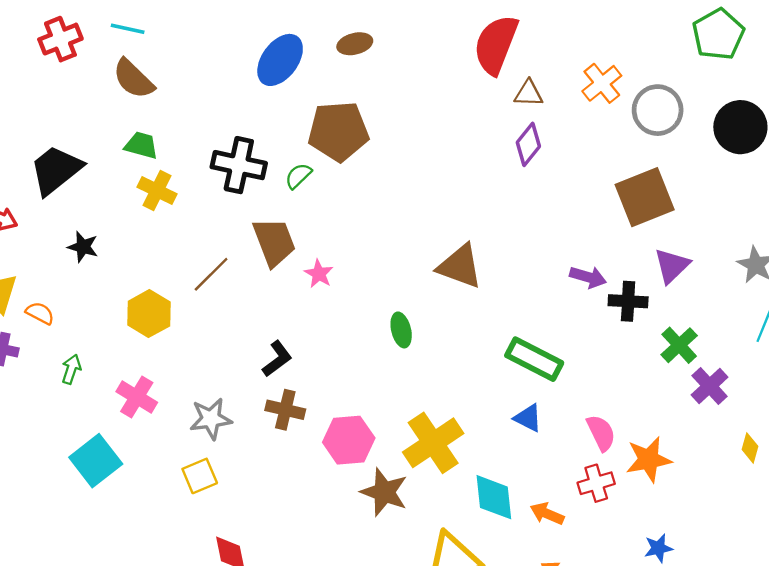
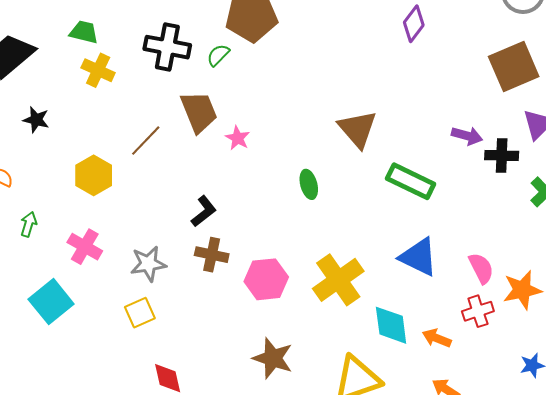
brown triangle: (460, 266) -> (358, 129), turned 30
green rectangle: (534, 359) -> (411, 181), moved
blue triangle: (528, 418) -> (419, 257), size x1.6
brown star: (384, 492) -> (273, 358), moved

